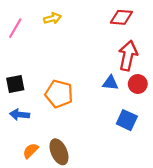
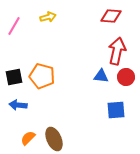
orange pentagon: (59, 94) -> (42, 76), moved
blue square: (127, 120) -> (116, 110), turned -30

